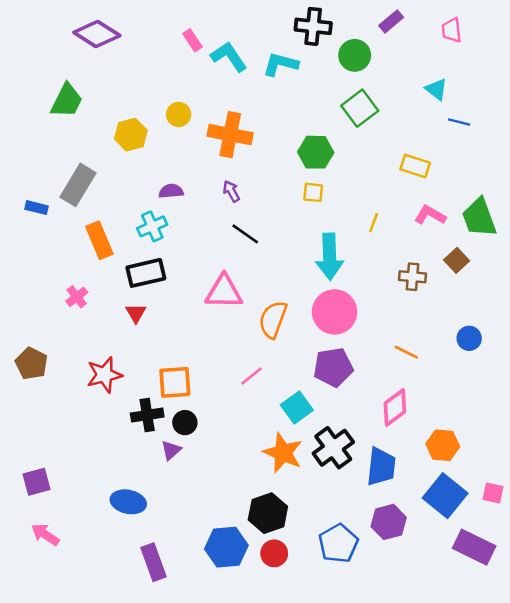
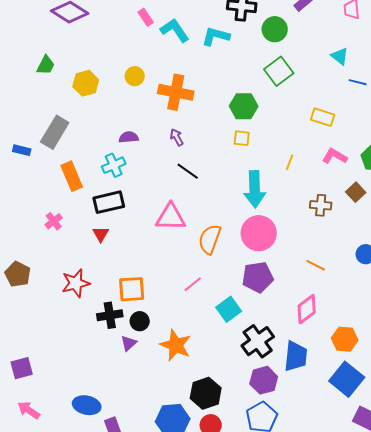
green trapezoid: (67, 101) -> (46, 65), size x0.7
yellow hexagon: (131, 135) -> (86, 83), moved
orange star: (283, 453) -> (176, 345), moved
blue ellipse: (128, 502) -> (87, 405), moved
purple hexagon: (389, 522) -> (264, 380), moved

